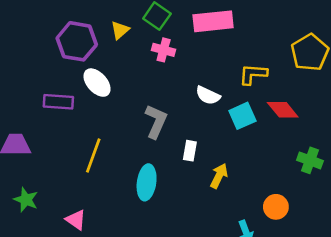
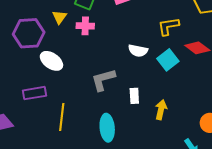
pink cross: (164, 50) -> (85, 26), moved
purple rectangle: (58, 102) -> (35, 93), moved
gray L-shape: (156, 121) -> (103, 80), turned -116

